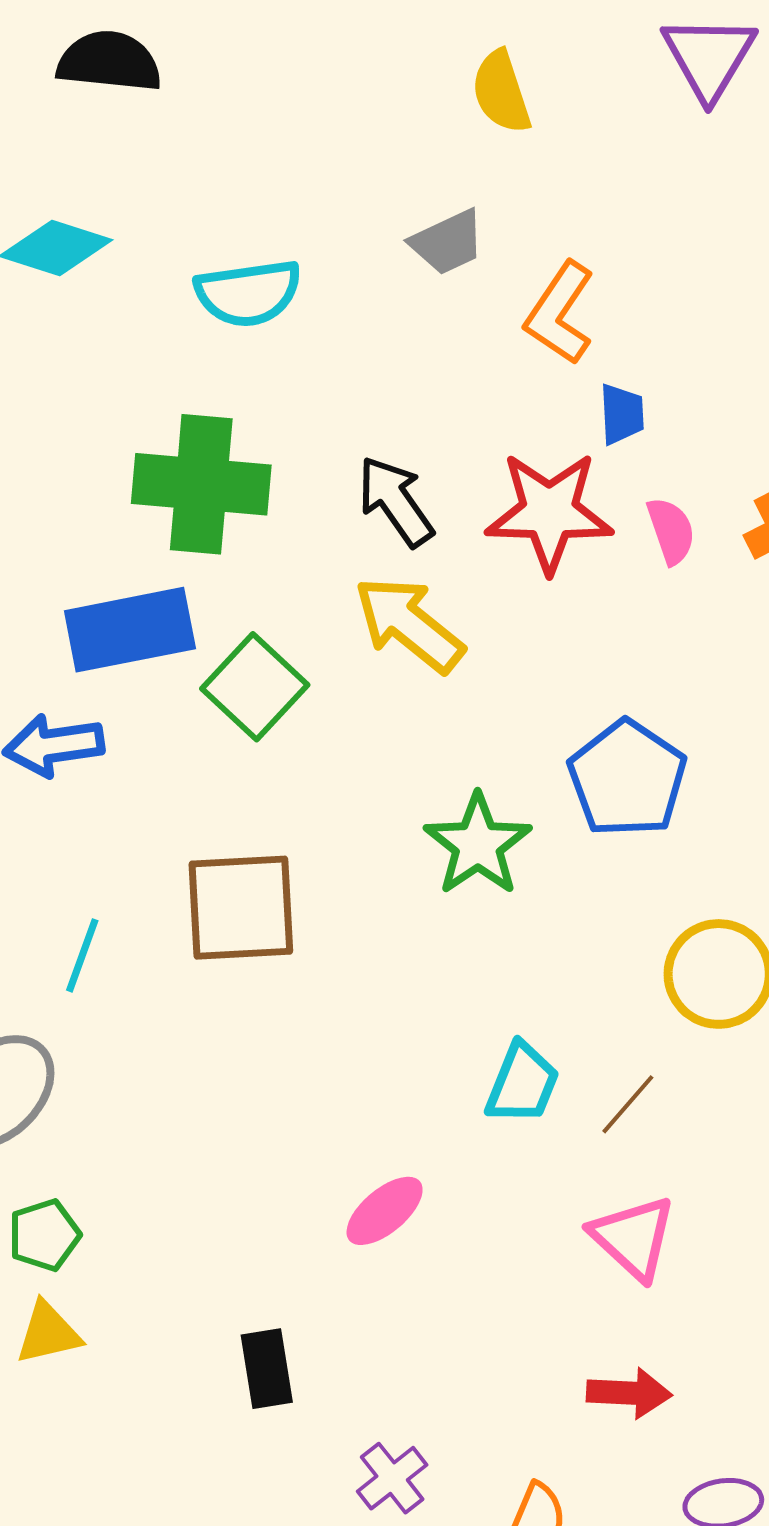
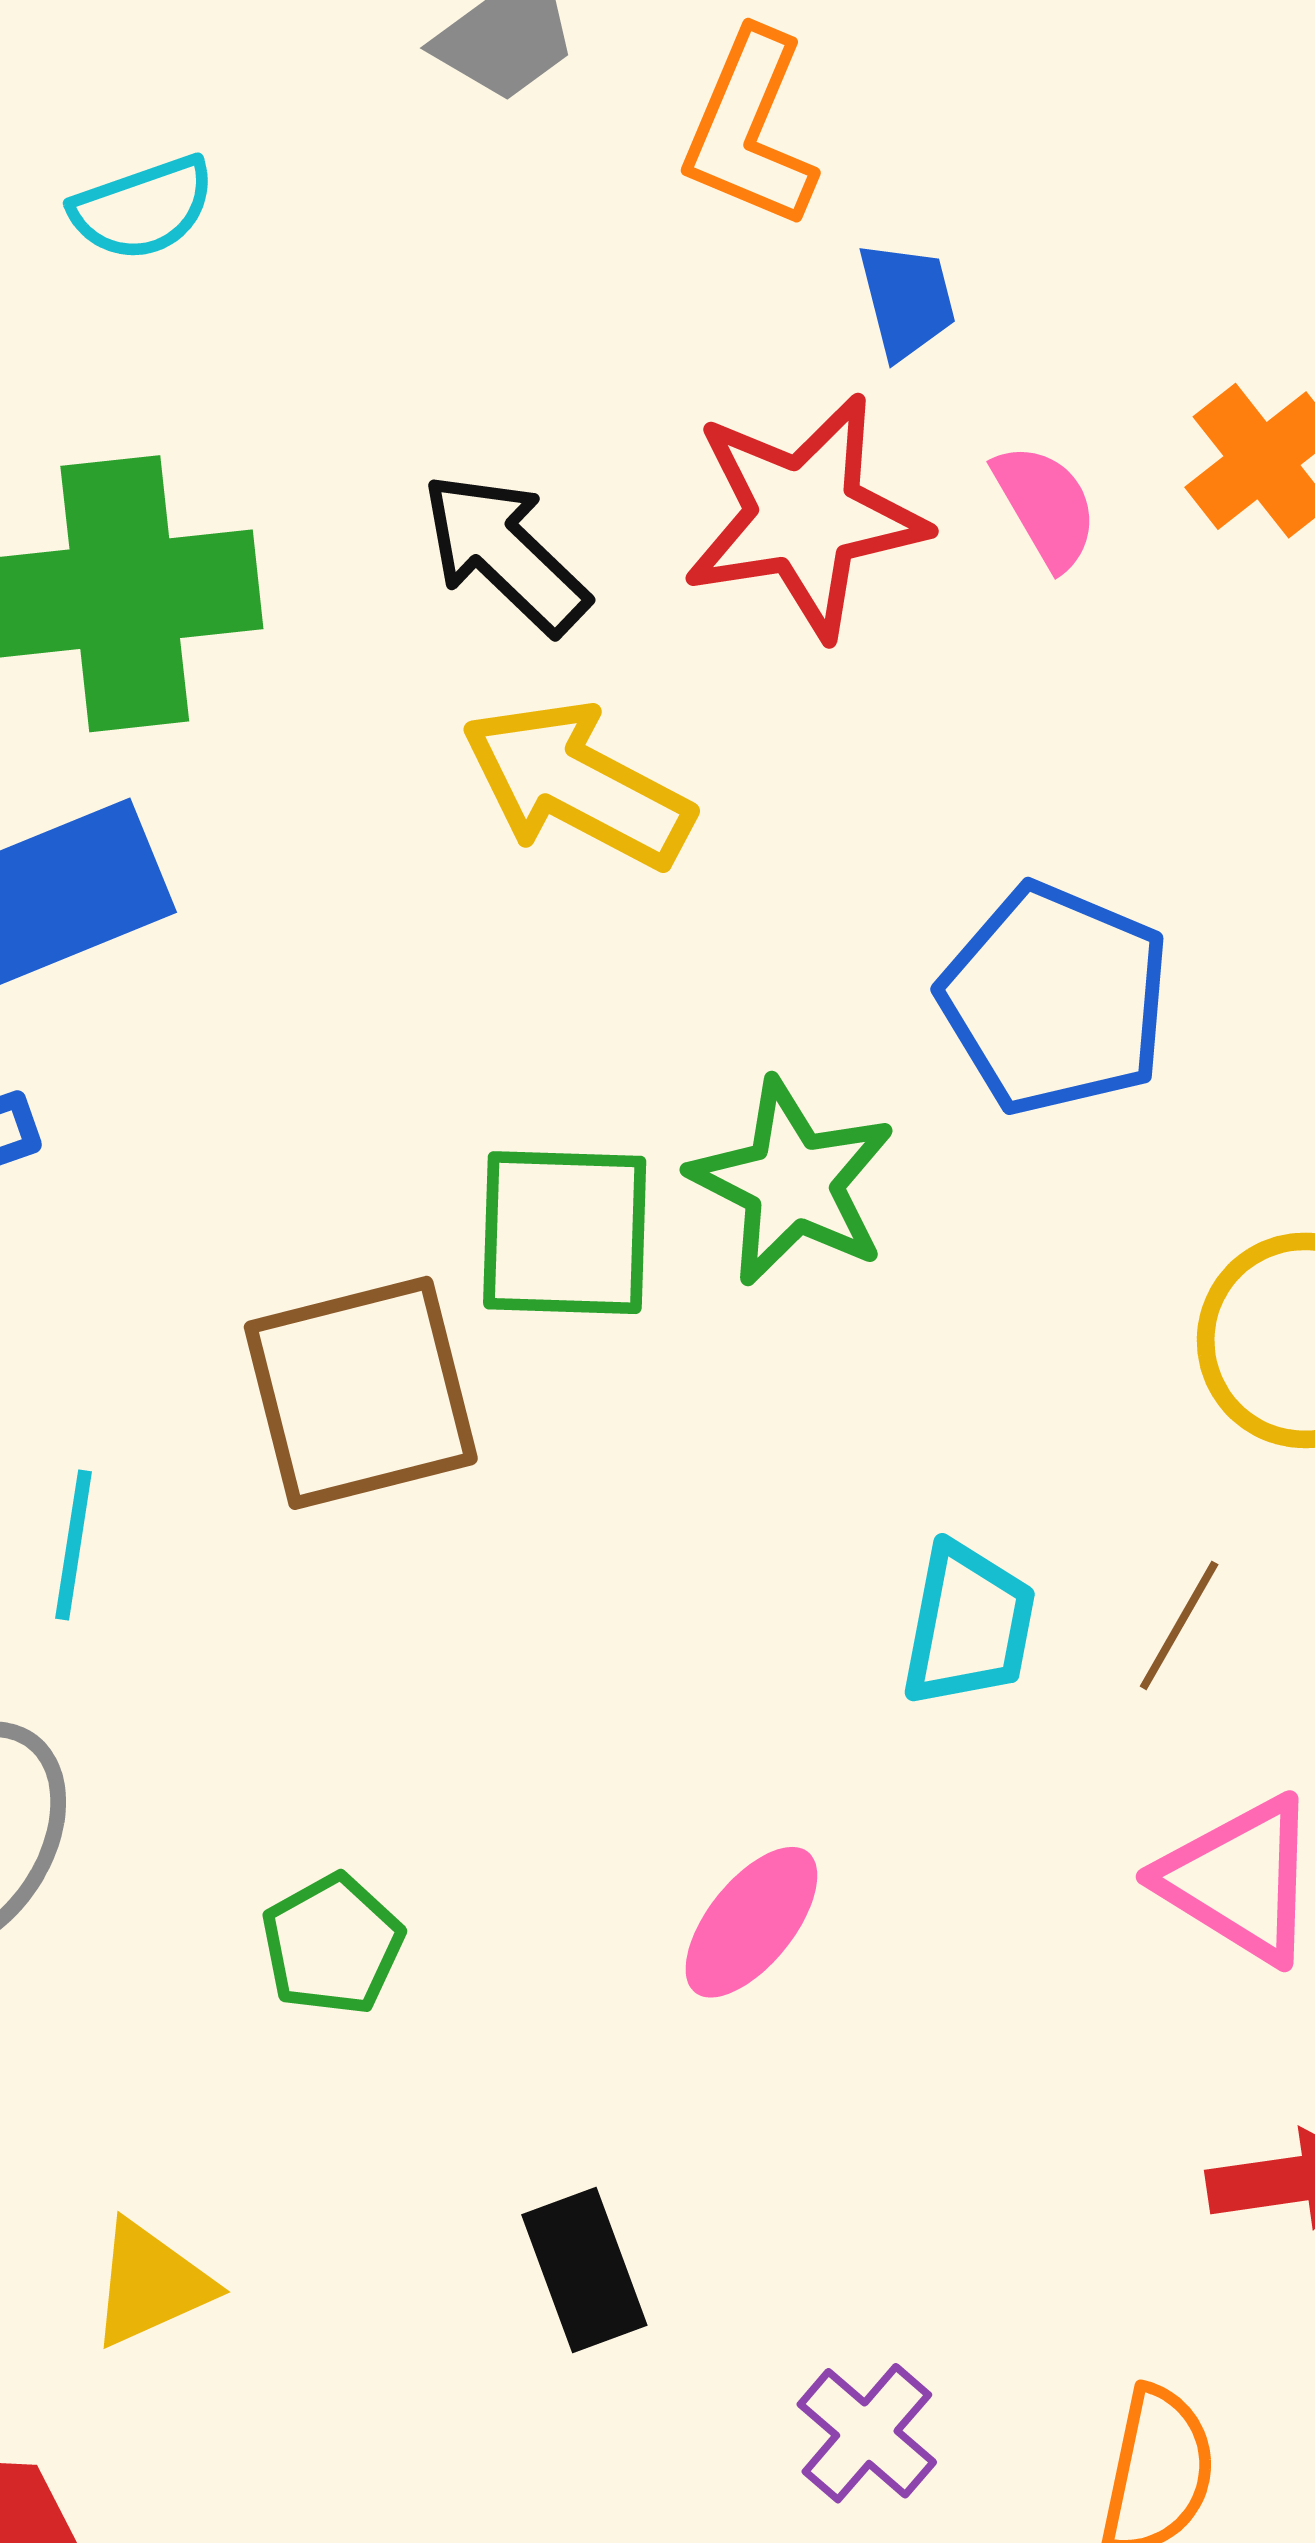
cyan semicircle: (248, 293) -> (143, 208), size x0.7
green square: (255, 687) -> (565, 1233), moved, turned -30
green pentagon: (44, 1235) -> (332, 1945), moved

